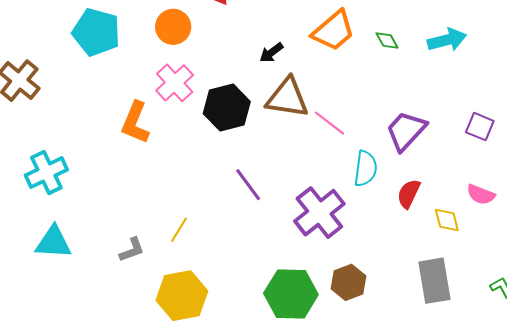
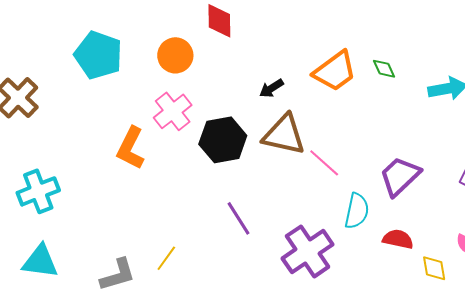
green diamond: (387, 40) -> (384, 69), moved
red semicircle: (409, 194) -> (398, 239), turned 72
gray L-shape: (132, 250) -> (118, 275), size x1.4

